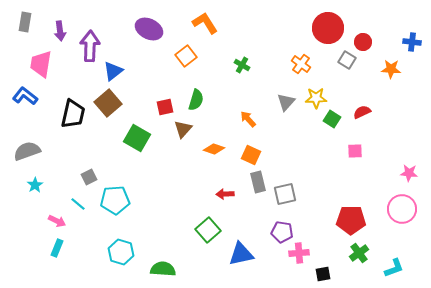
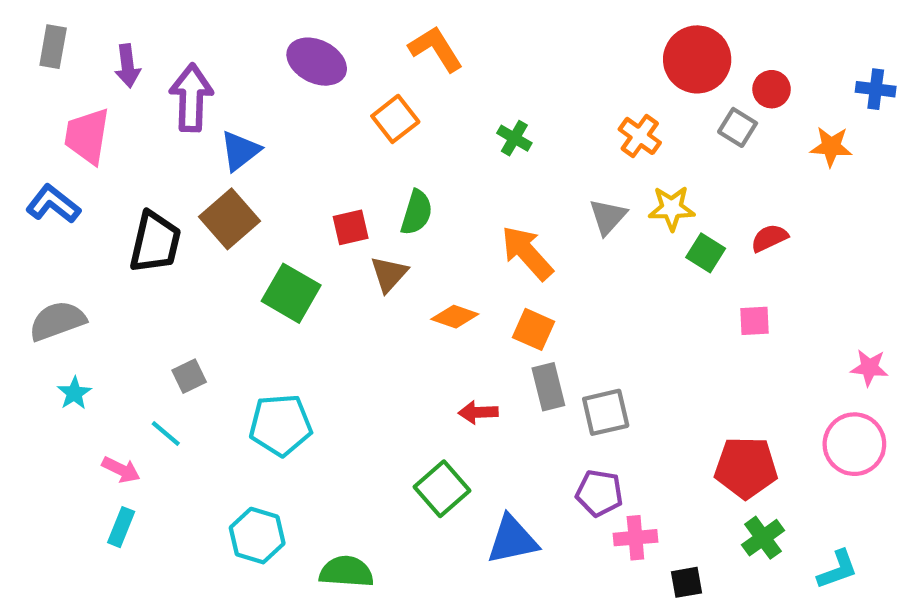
orange arrow: (248, 119) -> (527, 253), size x1.6
cyan pentagon: (115, 200) -> (281, 425), moved

